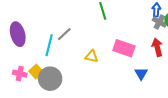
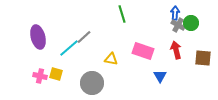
cyan line: (49, 45) -> (69, 48), turned 35
yellow square: (36, 72) -> (56, 74), turned -32
gray circle: (50, 79) -> (92, 83), moved

